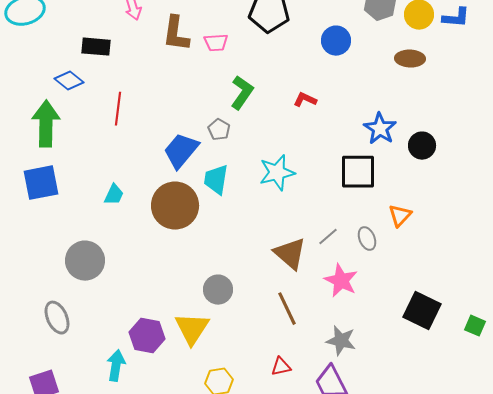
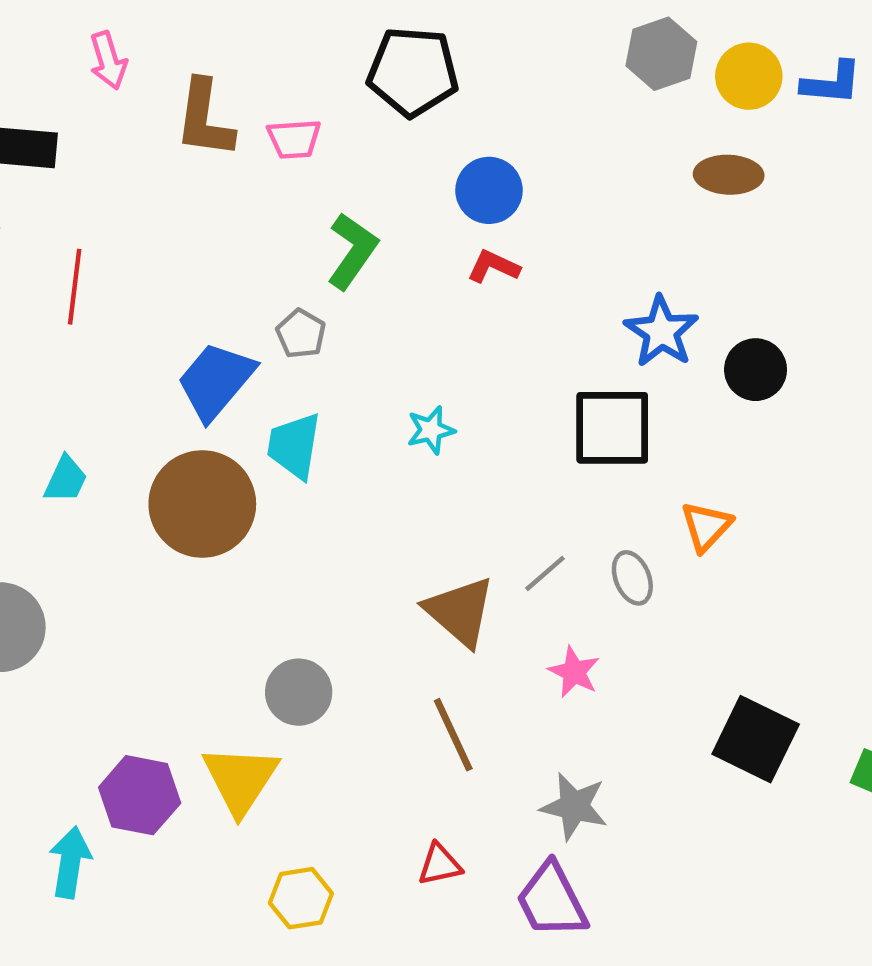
blue circle: (336, 41) -> (489, 190), moved
cyan star: (277, 173) -> (431, 430), size x0.6
pink star: (341, 281) -> (574, 672), size x0.7

